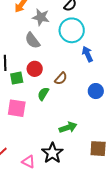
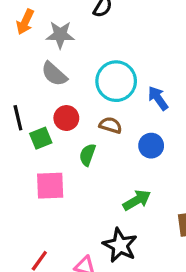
cyan circle: (72, 30) -> (116, 81), moved
blue arrow: (87, 54) -> (158, 98), moved
brown semicircle: (61, 78) -> (111, 125), turned -104
blue circle: (96, 91) -> (151, 146), moved

